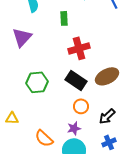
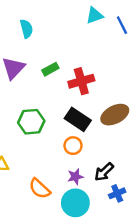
green rectangle: (64, 18) -> (50, 69), moved, turned 64
orange circle: (81, 106) -> (73, 146), moved
black arrow: (107, 116) -> (104, 172), moved

